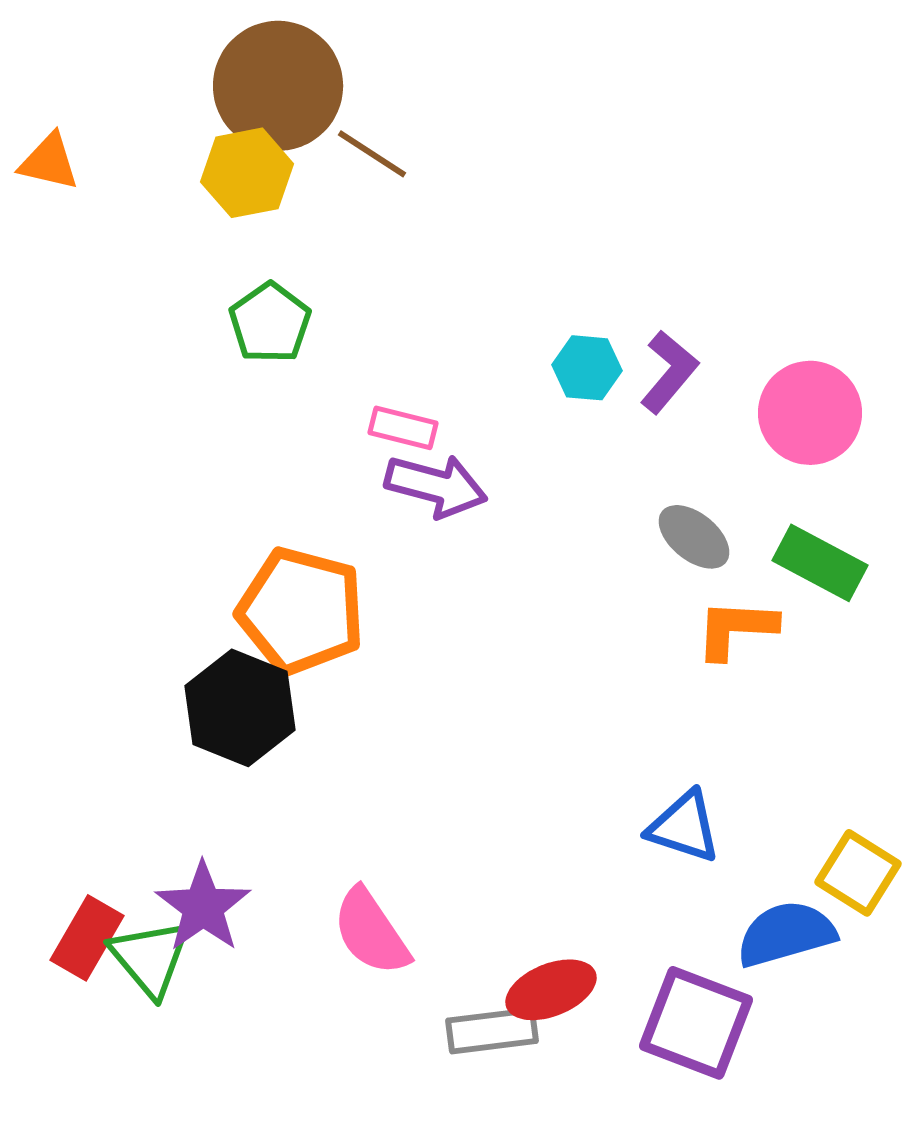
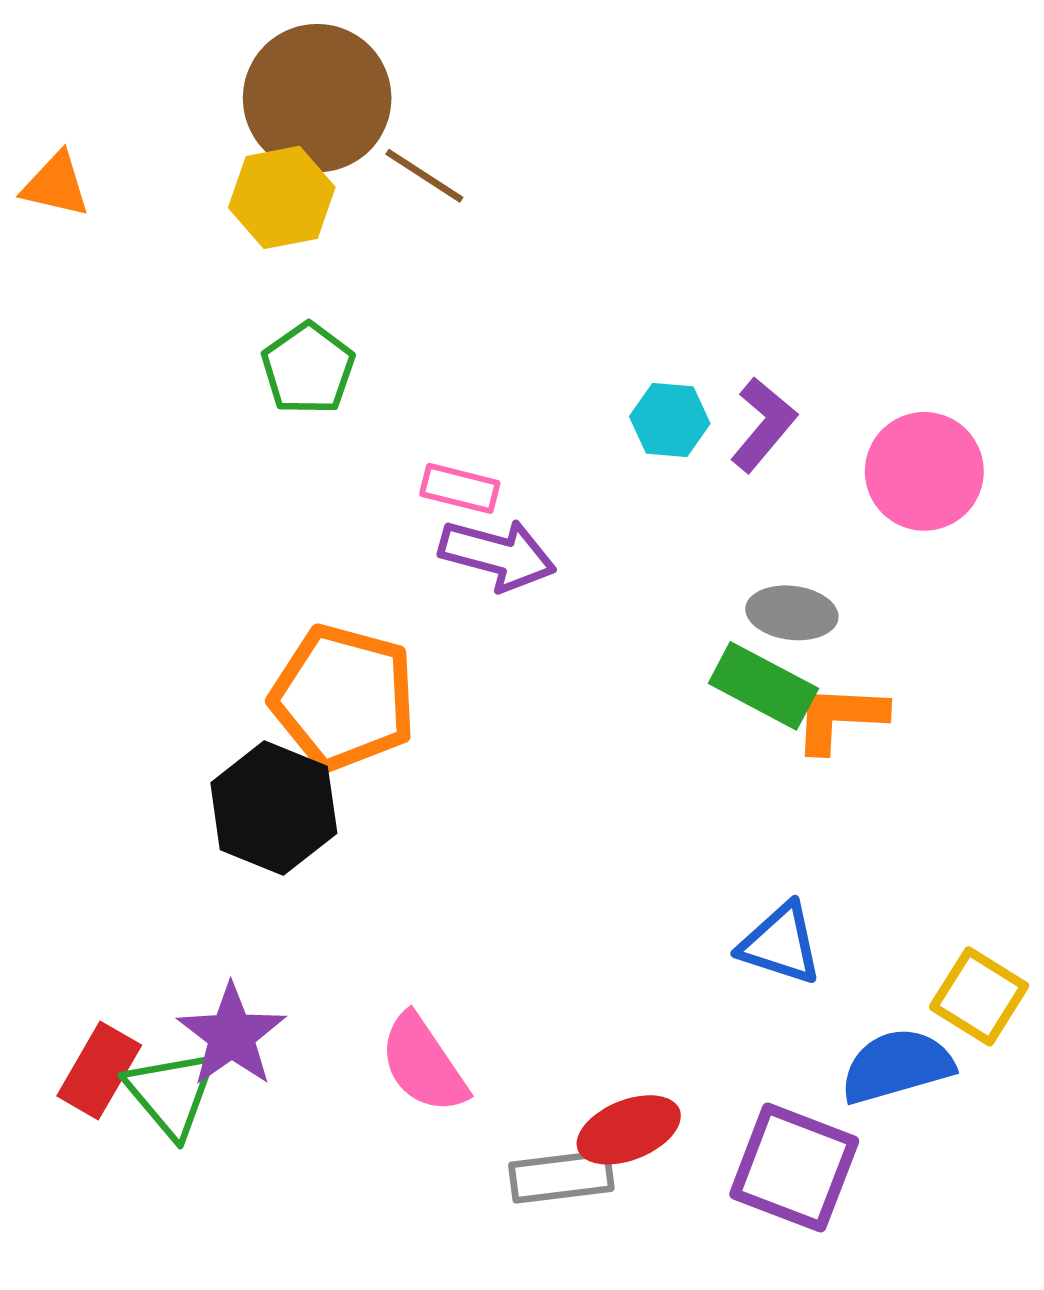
gray ellipse: (694, 537) -> (792, 613), turned -32
green rectangle: (820, 563) -> (763, 686), moved

